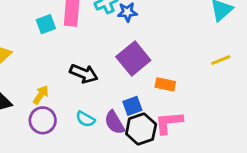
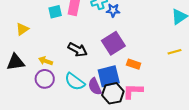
yellow arrow: (41, 95) -> (46, 61), turned -112
blue square: (132, 106) -> (109, 76), size x1.6
cyan semicircle: (85, 119) -> (75, 82), size x1.5

